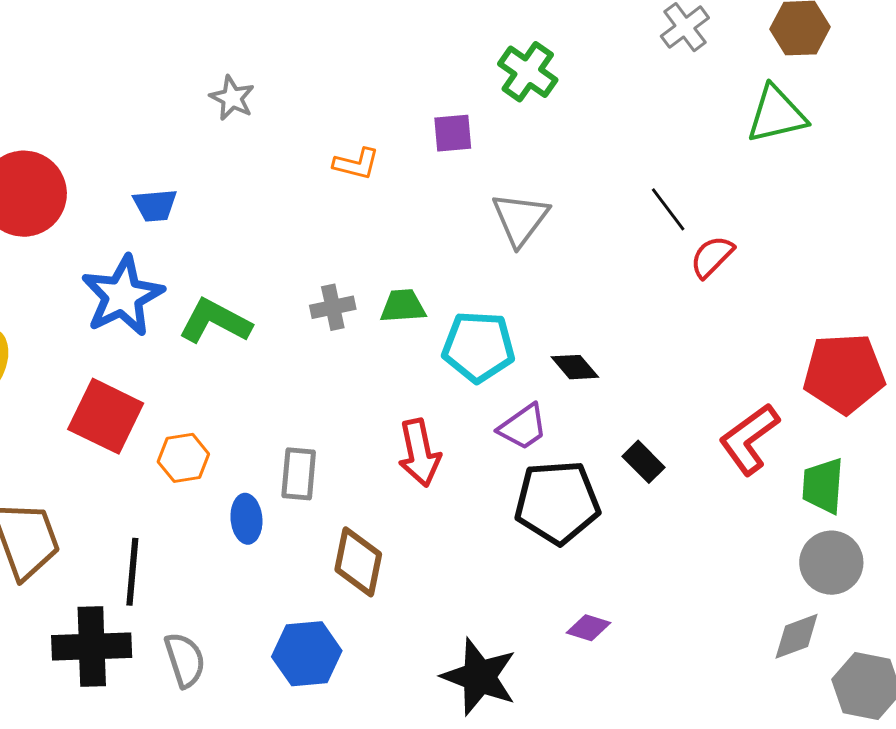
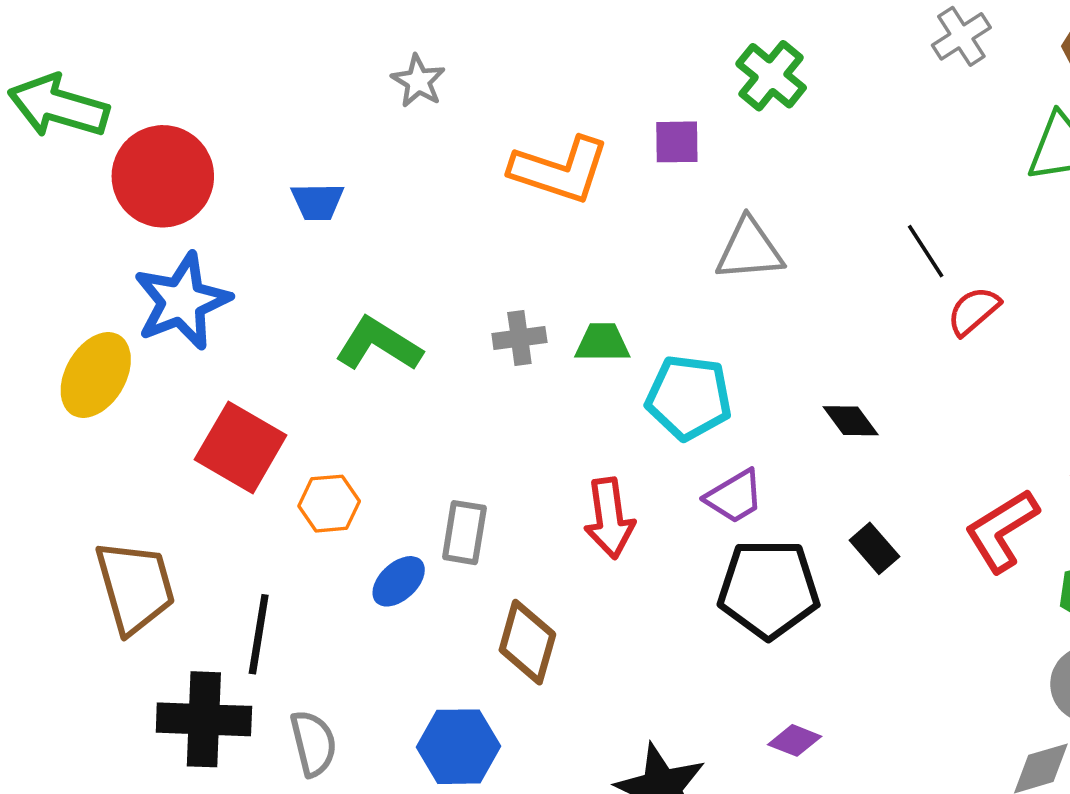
orange L-shape: (356, 164) -> (560, 170), size x1.8
gray triangle: (520, 219) -> (749, 250), turned 44
blue star: (123, 296) -> (182, 301), moved
black diamond: (575, 367) -> (851, 421), moved
blue ellipse: (246, 519) -> (399, 581), turned 48

